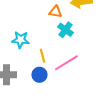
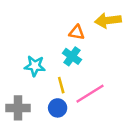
cyan cross: (65, 30) -> (72, 56), moved

